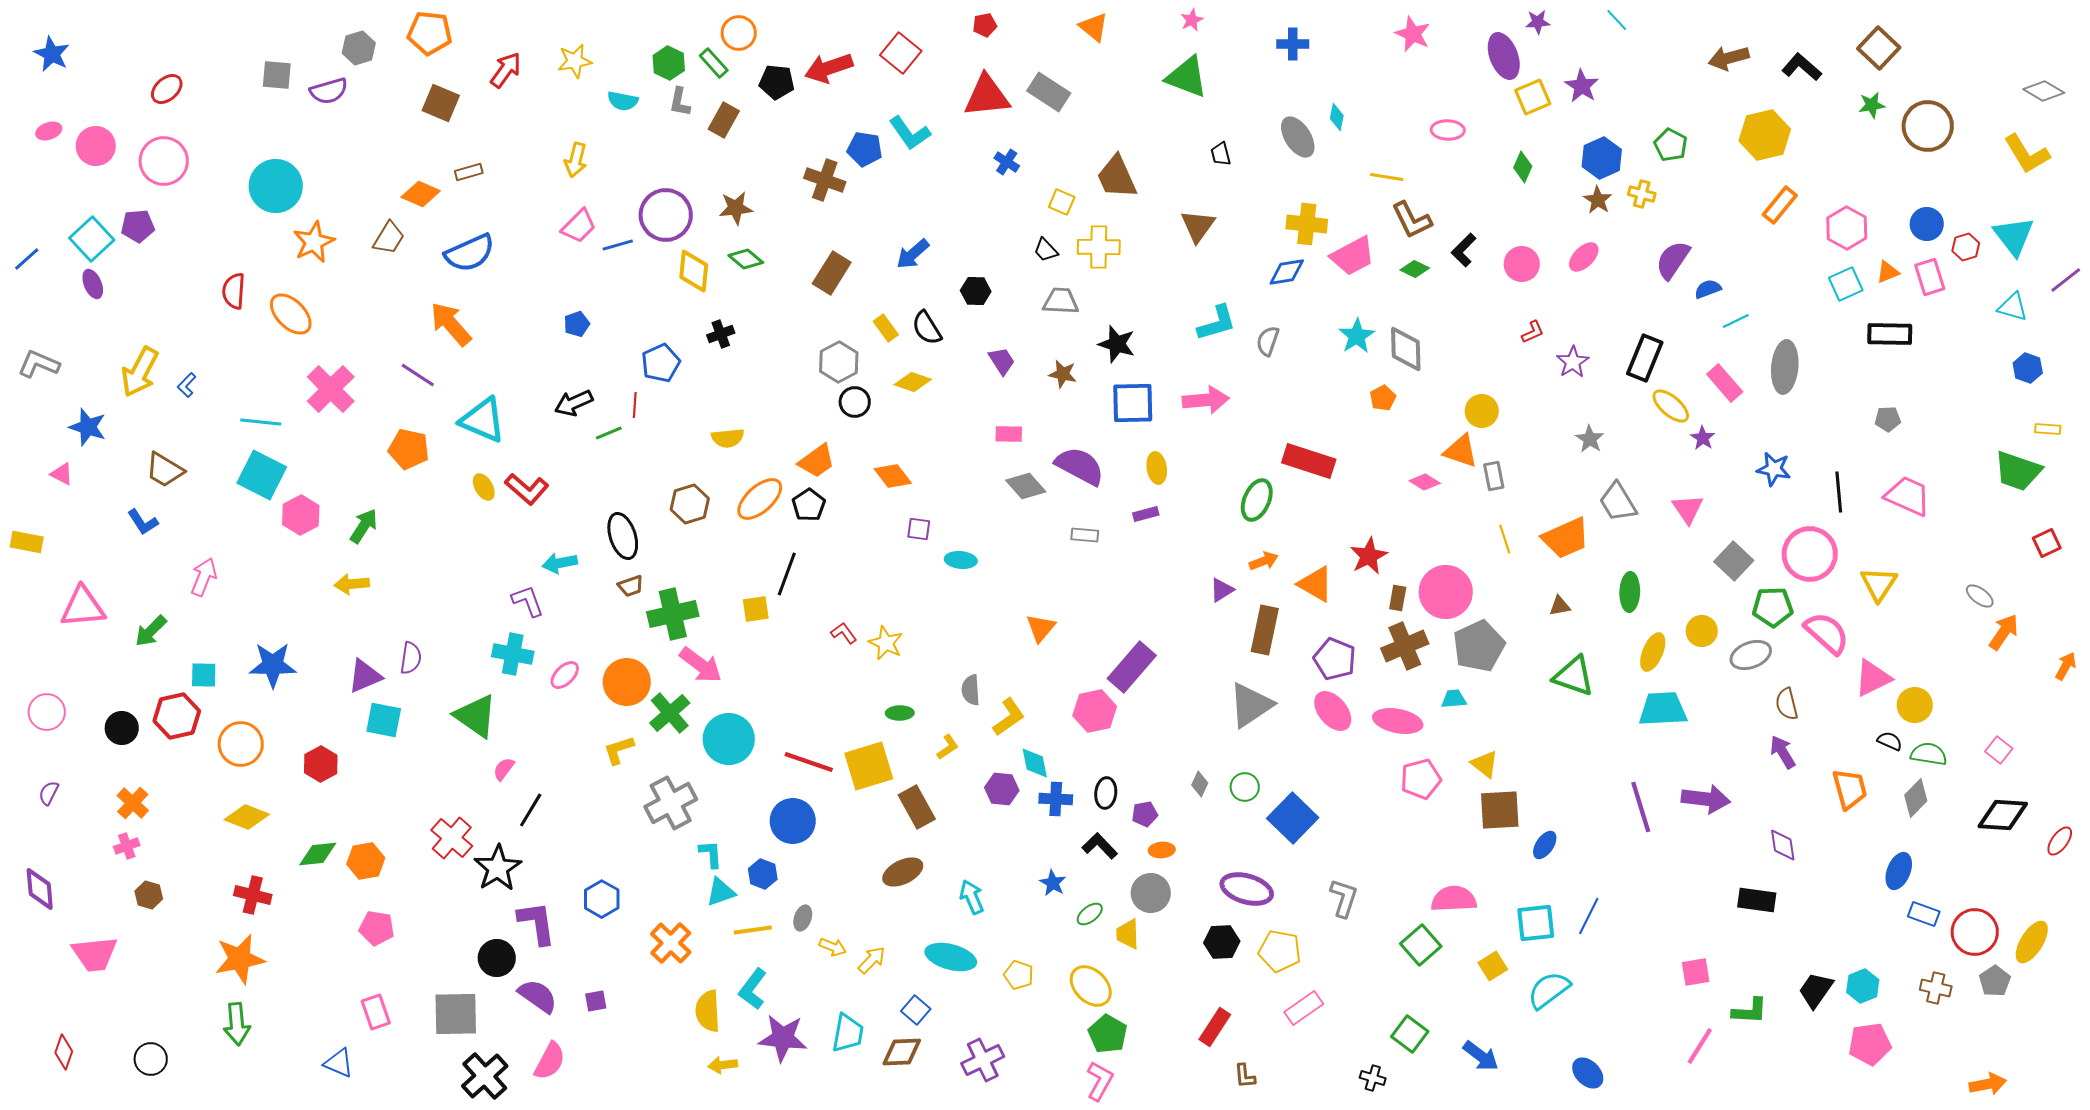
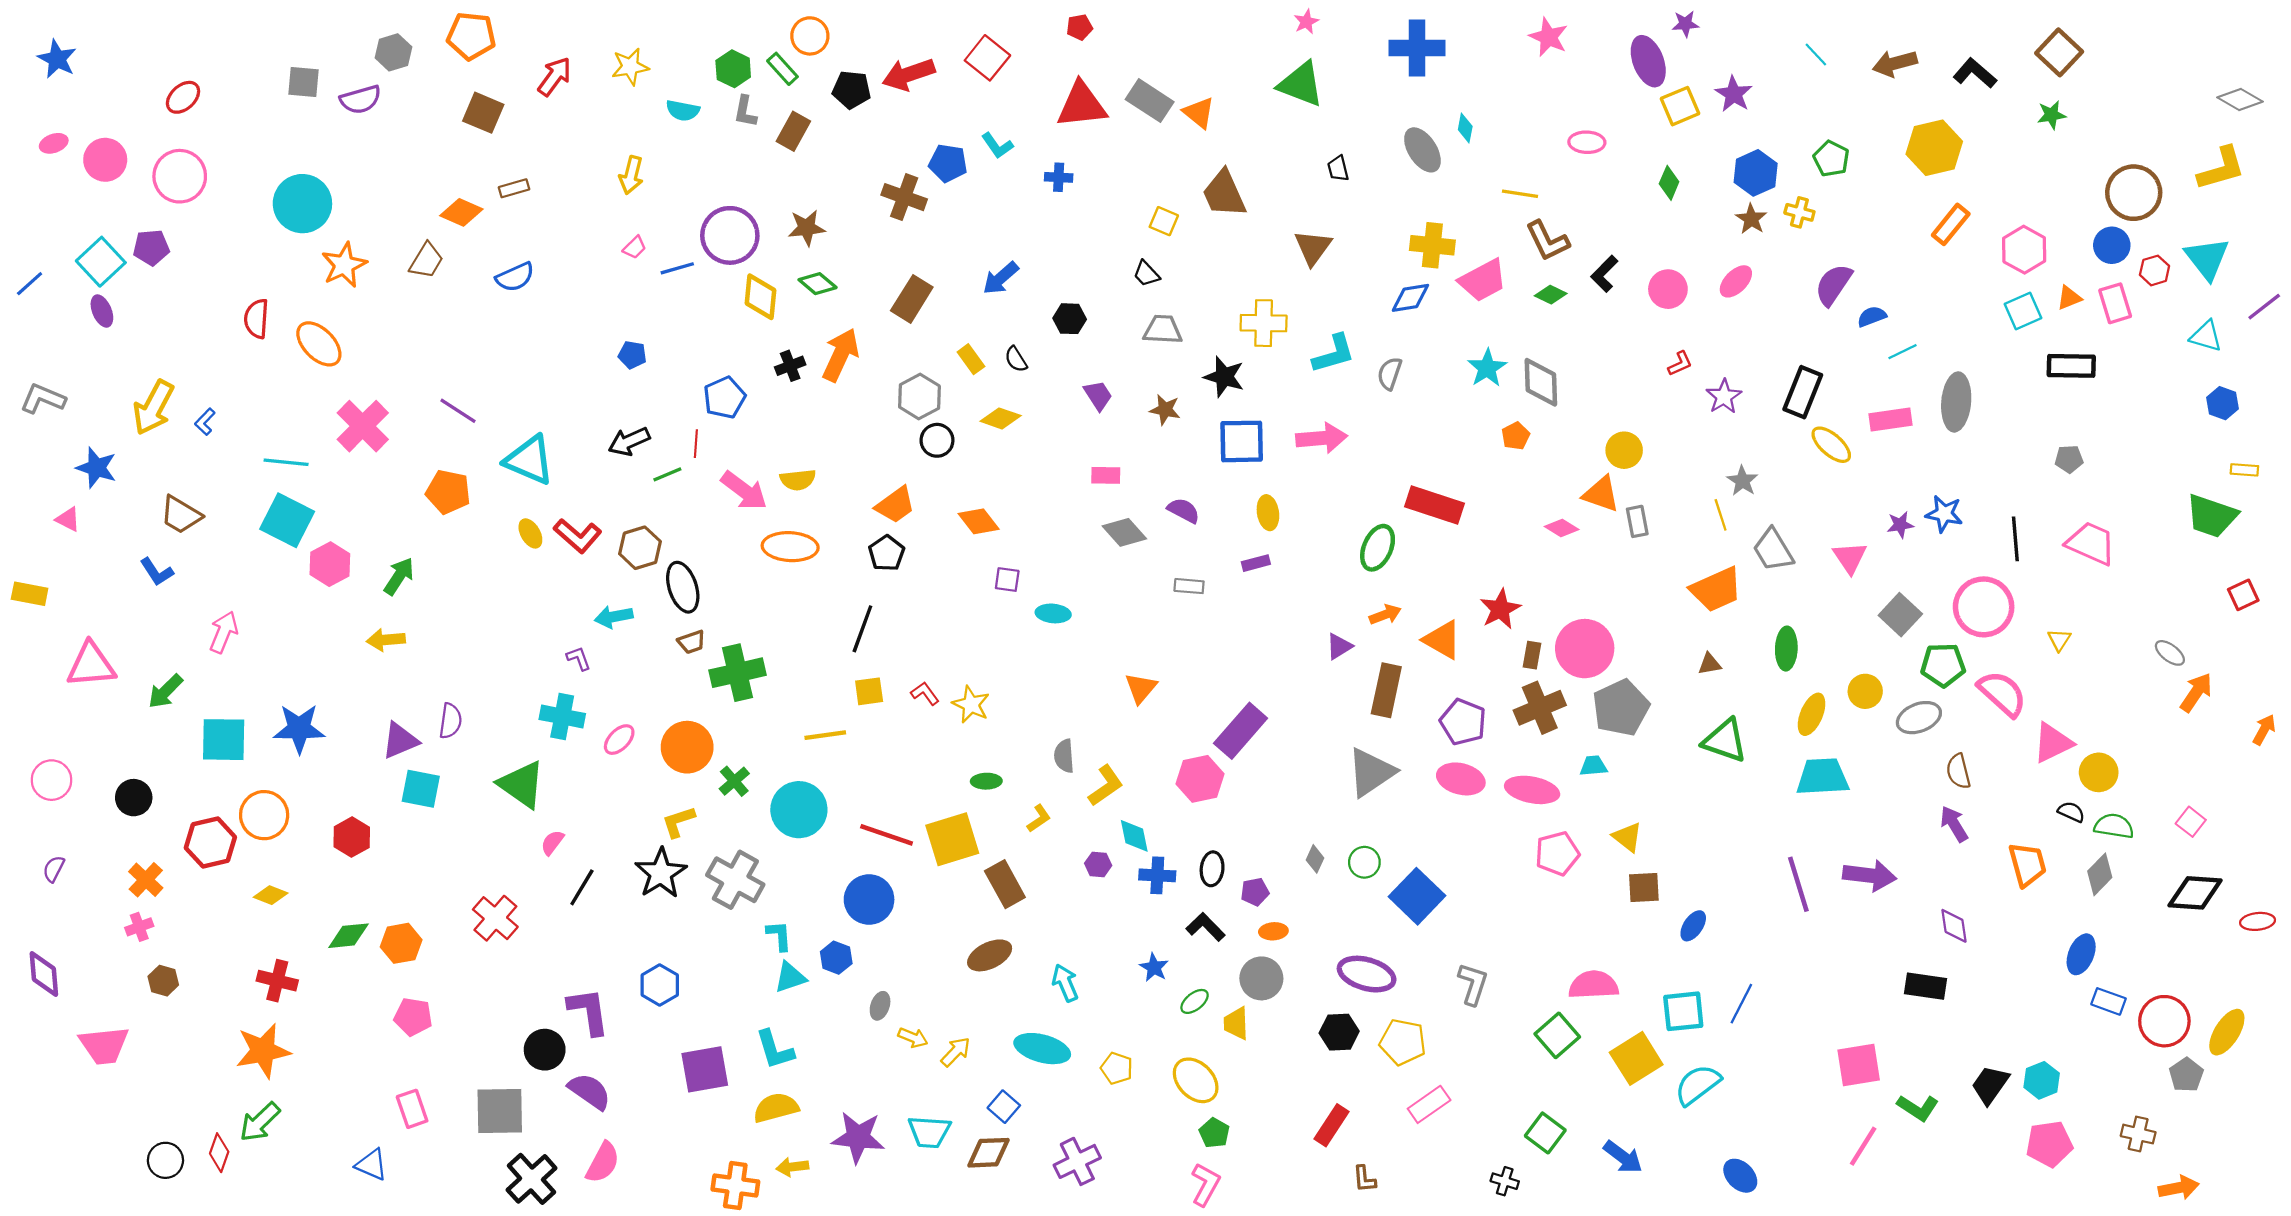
cyan line: (1617, 20) -> (1816, 55), moved
orange triangle: (1094, 27) -> (1199, 113), moved
blue cross: (1293, 44) -> (1417, 48), size x1.6
brown circle: (1928, 126) -> (2134, 193), moved
cyan L-shape: (910, 133) -> (997, 146), size x0.7
yellow L-shape: (2027, 154) -> (2221, 169), turned -75
blue cross: (1007, 162) -> (1059, 177), moved, turned -30
pink trapezoid: (579, 226) -> (635, 247), size x0.6
yellow cross: (1099, 247) -> (1264, 323), moved
blue semicircle: (470, 253) -> (515, 277), size x0.7
orange arrow: (451, 324) -> (841, 355), moved, turned 66
blue pentagon: (577, 324) -> (632, 355), turned 30
black semicircle: (927, 328) -> (1016, 359), size x0.7
pink rectangle: (1725, 383) -> (1890, 420), turned -57
purple star: (1703, 438) -> (1900, 525), moved, turned 30
purple semicircle: (1080, 466) -> (1184, 510), size x0.6
orange ellipse: (760, 499) -> (790, 547), moved, turned 45
brown hexagon: (690, 504) -> (640, 548), moved
yellow line: (1505, 539) -> (1721, 515), moved
yellow triangle: (1879, 584) -> (2059, 640), size x0.6
purple L-shape: (528, 601) -> (579, 658), size x0.7
yellow square: (756, 609) -> (869, 691), moved
pink arrow: (701, 665) -> (744, 491), moved
cyan square: (204, 675) -> (224, 740), size x1.6
pink ellipse: (1333, 711) -> (1461, 779), turned -36
green cross: (670, 713) -> (734, 781), size x0.7
red hexagon: (177, 716) -> (210, 843), moved
purple hexagon: (1002, 789) -> (1098, 864), size x0.7
gray cross: (671, 803) -> (735, 880), turned -33
brown square: (1500, 810) -> (1644, 887), size x0.7
yellow diamond: (247, 817) -> (271, 895), size x0.7
red ellipse: (2060, 841) -> (2258, 921), turned 48
black star: (498, 868) -> (661, 873), moved
yellow line: (753, 930) -> (825, 735), moved
orange cross: (671, 943) -> (735, 1186), moved, turned -36
yellow square: (1493, 966) -> (1636, 1058), size x1.6
pink square: (1696, 972) -> (1859, 1065), size x1.4
brown cross: (1936, 988) -> (2138, 1134), moved
cyan L-shape: (753, 989) -> (775, 1050), moved, turned -54
purple square: (596, 1001) -> (705, 1069), moved, size x2.0
yellow semicircle: (708, 1011) -> (776, 1108), turned 78
green L-shape: (1750, 1011) -> (1918, 1108), turned 30
green arrow: (237, 1024) -> (260, 1122), turned 51
cyan trapezoid: (848, 1033) -> (929, 1132), turned 84
green pentagon: (1108, 1034) -> (1214, 1133), size x0.7
red diamond: (64, 1052) -> (219, 1153), moved

